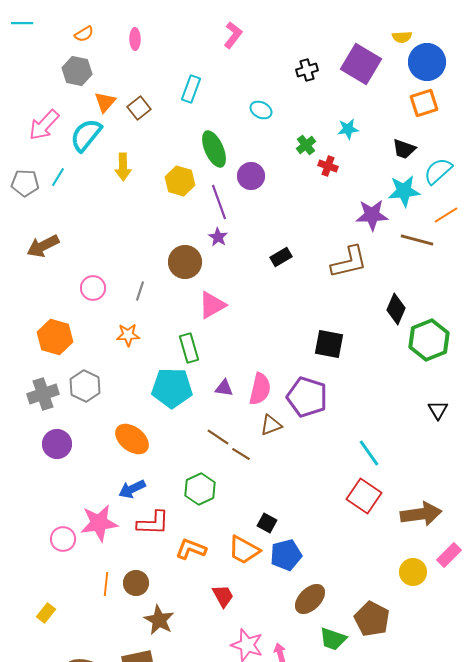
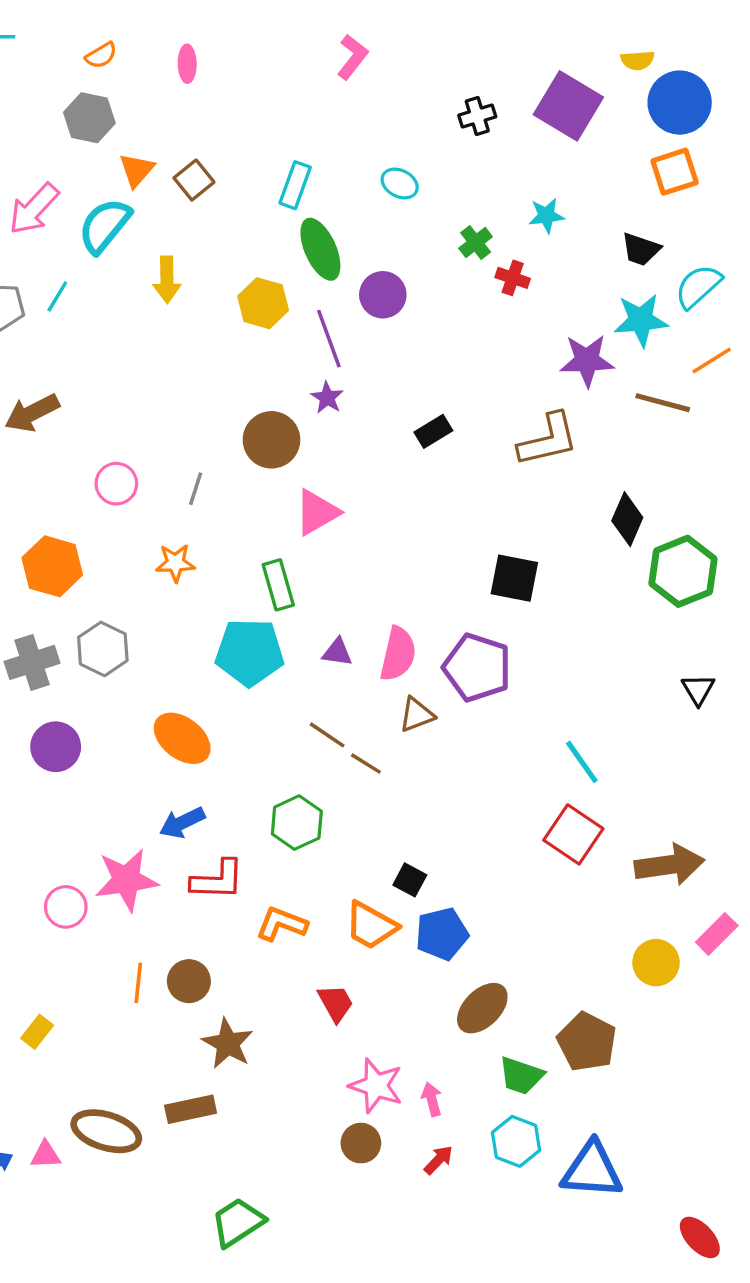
cyan rectangle: (191, 89) -> (295, 185), moved

